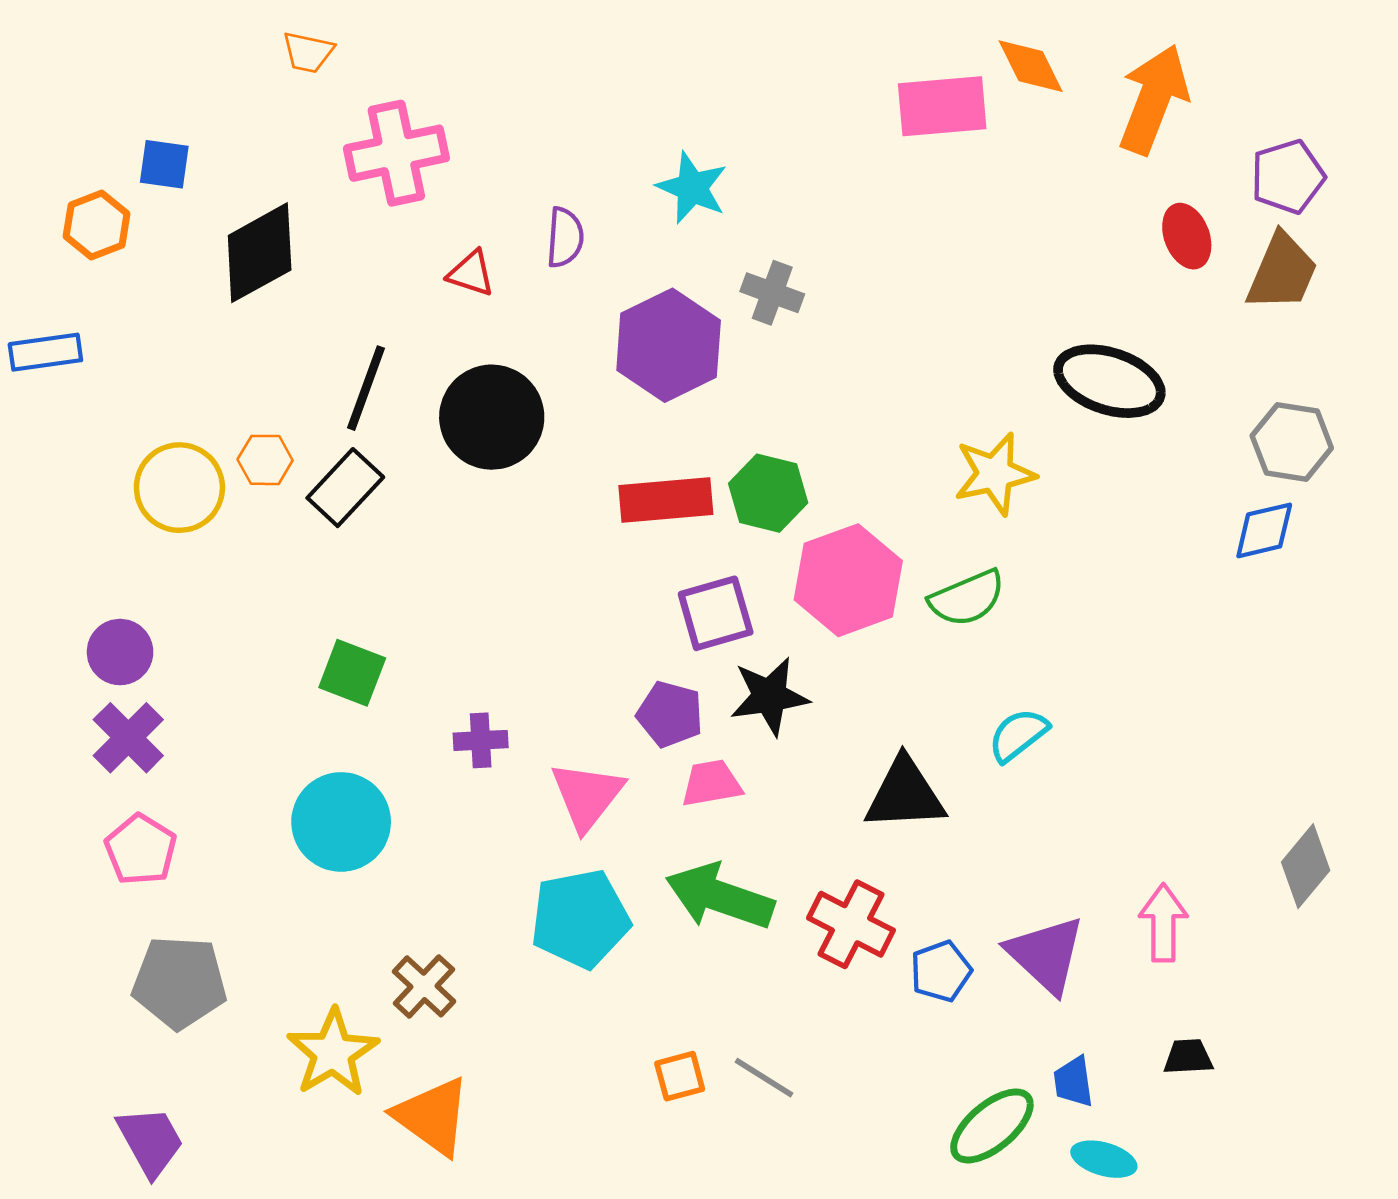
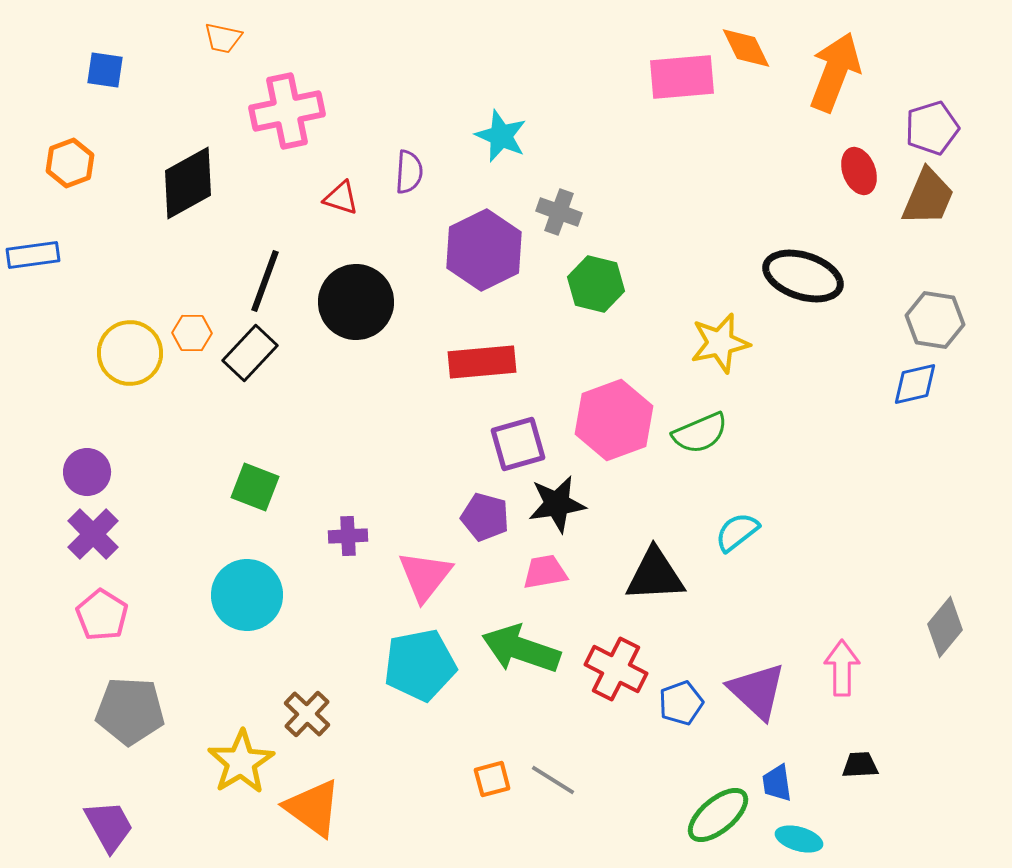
blue square: (164, 164) -> (105, 70), moved
green hexagon: (768, 493) -> (596, 284), moved
pink trapezoid: (711, 783) -> (545, 572), moved

